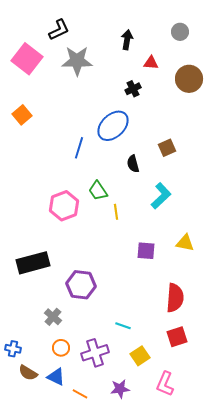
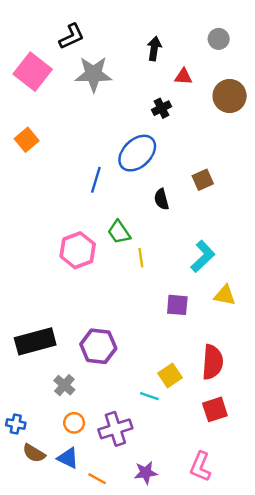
cyan L-shape: (161, 196) -> (203, 256), moved
black rectangle: (33, 263) -> (35, 341), moved
yellow square: (140, 356) -> (170, 375), moved

